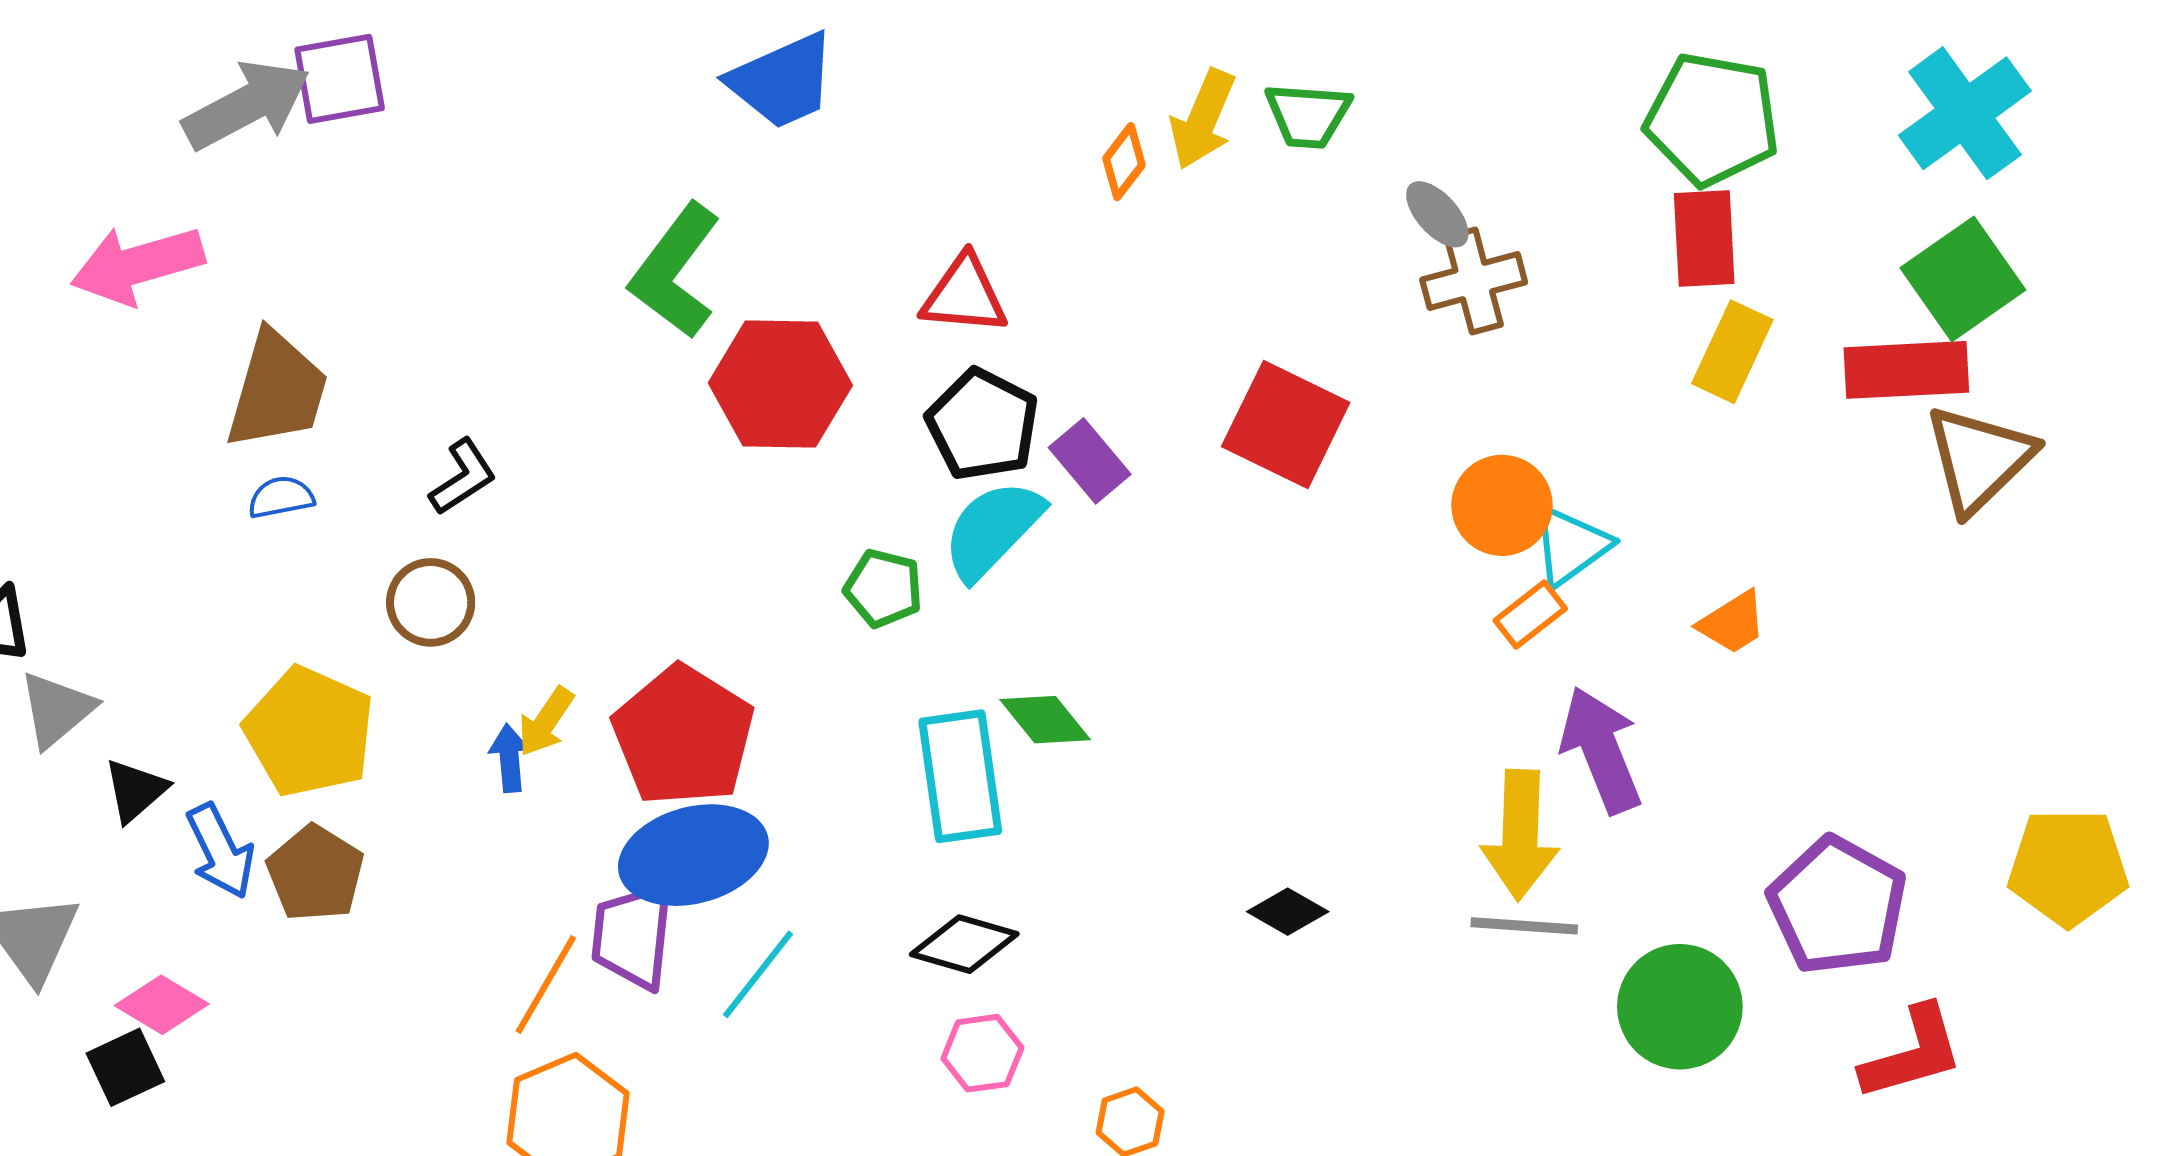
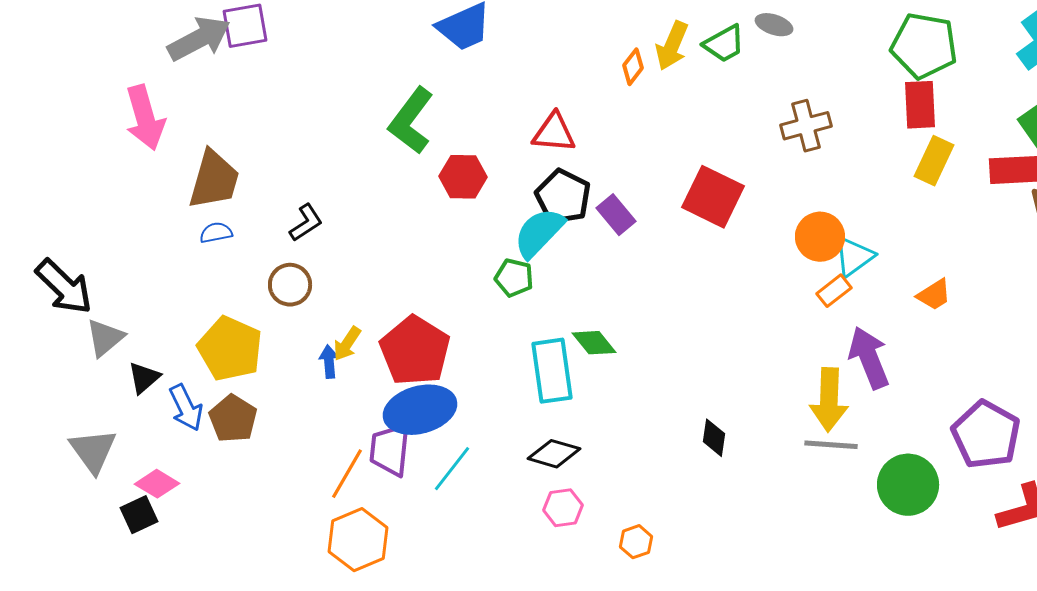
green trapezoid: (1308, 115) -> (724, 44), turned -33
gray ellipse: (1437, 214) -> (774, 25), moved, turned -30
pink arrow: (137, 265) -> (145, 118), turned -90
red hexagon: (780, 384) -> (463, 177), size x0.7
cyan semicircle: (993, 530) -> (539, 233), moved
black diamond: (1288, 912) -> (714, 438), turned 69

